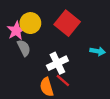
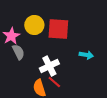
yellow circle: (30, 23) -> (34, 25), moved
red square: (67, 23) -> (58, 29), turned -35

